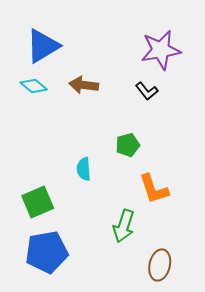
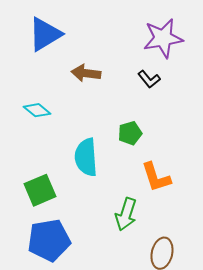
cyan diamond: (34, 86) -> (37, 110), moved
cyan semicircle: (84, 169) -> (86, 157), size x1.6

